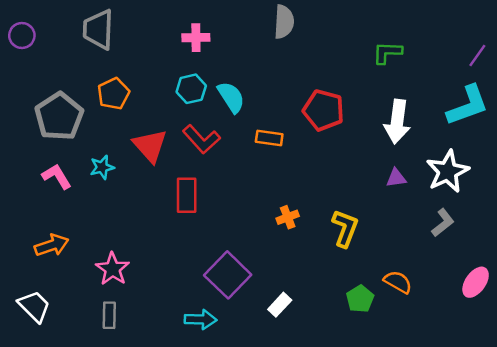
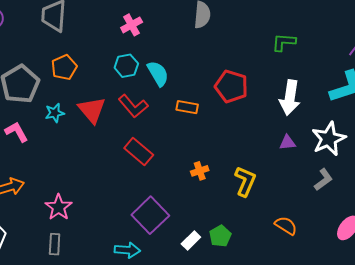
pink cross: (196, 38) -> (132, 25), turned -30
cyan star: (102, 167) -> (55, 113), moved
red rectangle: (187, 195) -> (139, 152), moved, turned -52
green pentagon: (360, 299) -> (220, 236), moved

